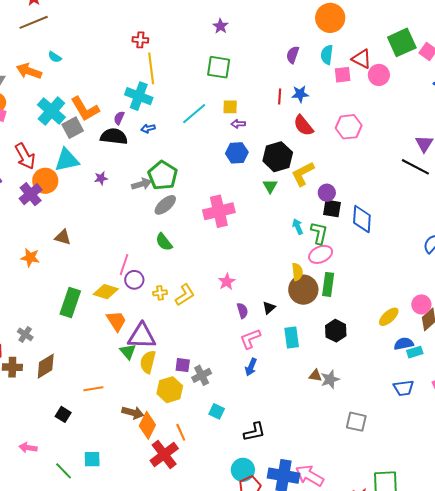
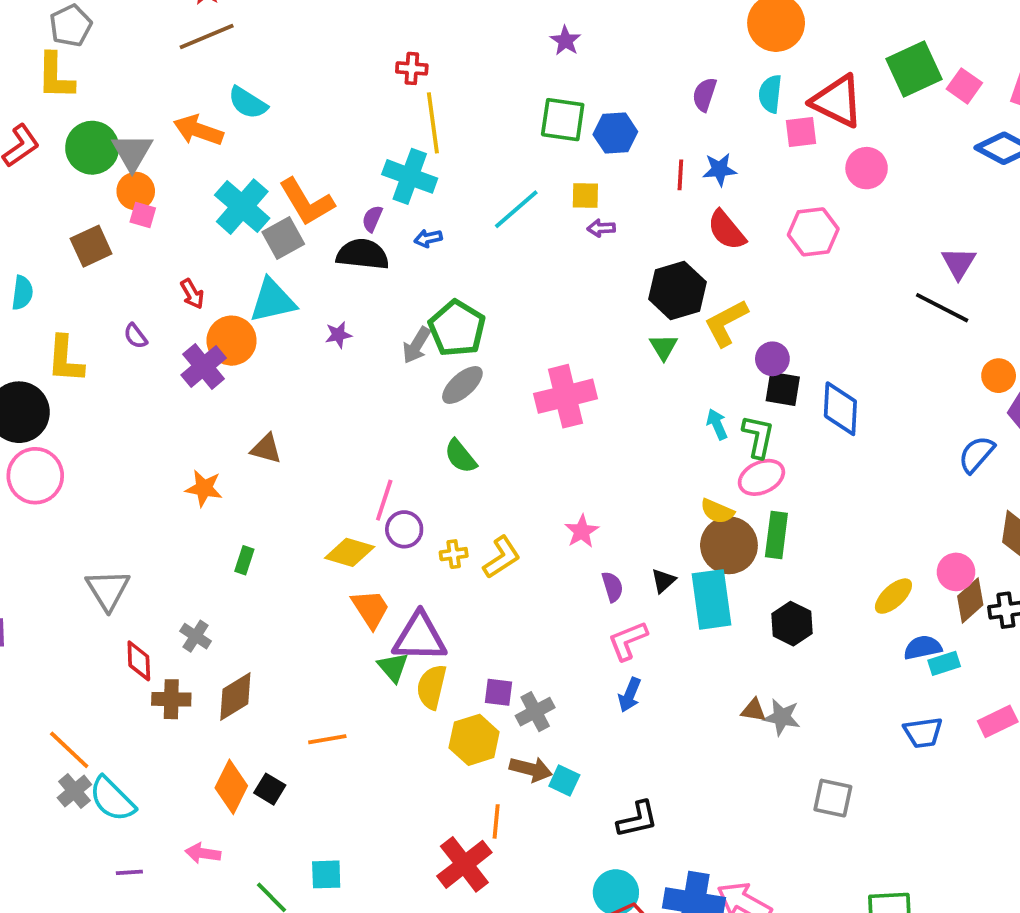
cyan semicircle: (55, 57) -> (248, 103), size x1.5
red triangle: (362, 59) -> (837, 101), size x1.4
pink circle: (379, 75) -> (867, 168), moved
blue hexagon: (237, 153) -> (615, 133), moved
red arrow: (25, 156) -> (192, 294), size x0.6
gray arrow: (142, 184) -> (416, 345), turned 138
yellow semicircle: (297, 272) -> (717, 511), turned 120
green rectangle: (70, 303) -> (244, 560), moved, size x0.5
cyan rectangle: (292, 338) -> (712, 599), moved, size x1.4
gray star: (330, 379) -> (782, 717), turned 30
brown arrow: (133, 413) -> (531, 769), moved
orange diamond: (147, 425) -> (231, 787), moved
orange line: (181, 432) -> (496, 821), turned 30

